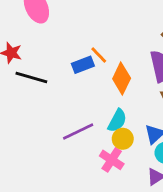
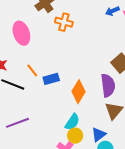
orange line: (99, 55) -> (32, 71), moved
purple line: (78, 131) -> (17, 123), moved

